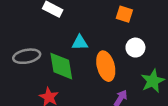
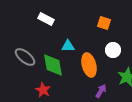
gray ellipse: (27, 56) -> (25, 57), turned 50

